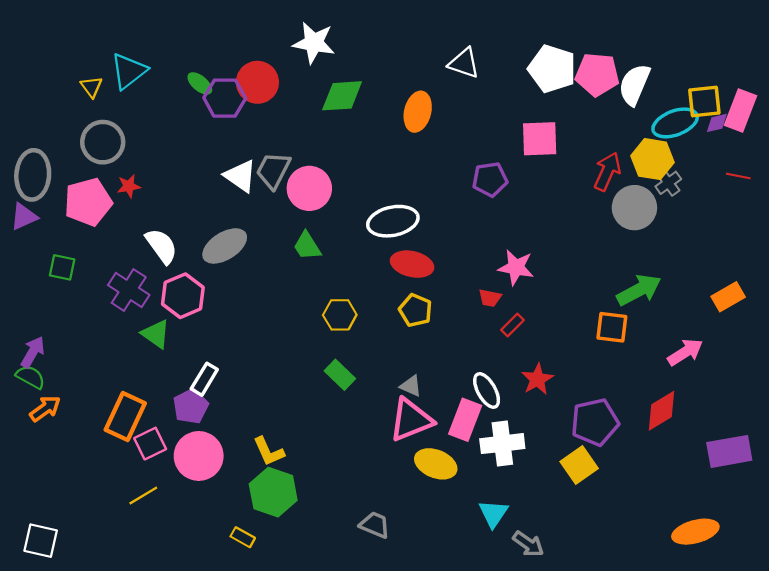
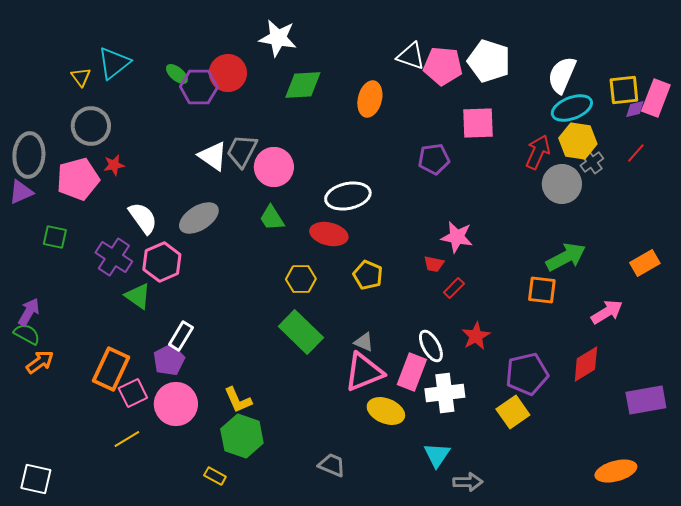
pink pentagon: (597, 74) -> (443, 66), moved
cyan ellipse: (675, 123) -> (572, 108), moved
red line: (738, 176) -> (636, 153), moved, turned -60
red ellipse: (412, 264) -> (329, 234), moved
green rectangle: (340, 375) -> (301, 332), size x1.6
gray arrow: (528, 544) -> (468, 482), turned -36

